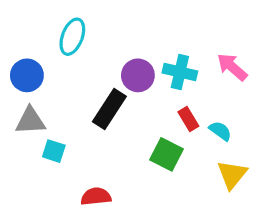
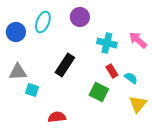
blue circle: (27, 75) -> (16, 32), moved
purple circle: (138, 75) -> (80, 17), moved

